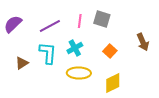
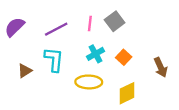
gray square: (102, 19) -> (115, 21), turned 36
brown arrow: (143, 42) -> (161, 67), moved
cyan cross: (75, 48) -> (95, 54), moved

